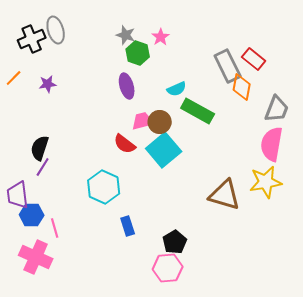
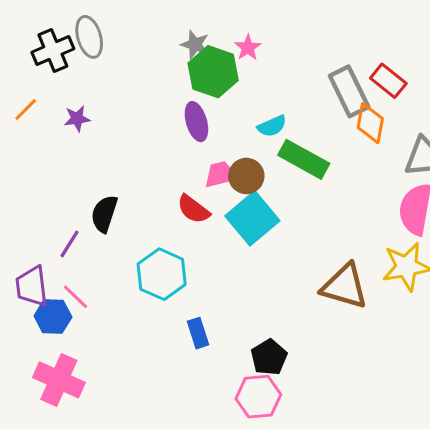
green hexagon: (138, 53) -> (213, 72), size x1.4
black semicircle: (40, 148) -> (104, 214), moved
pink line: (55, 228) -> (76, 297), moved, turned -30

